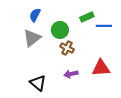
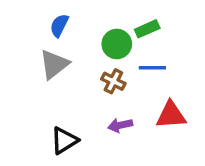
blue line: (104, 26) -> (152, 68), moved
green circle: (60, 30) -> (117, 44), moved
black triangle: (38, 83) -> (64, 140), turned 48

